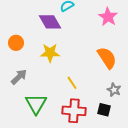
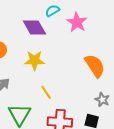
pink star: (108, 17) -> (77, 22), moved
yellow line: (72, 83) -> (46, 92), moved

